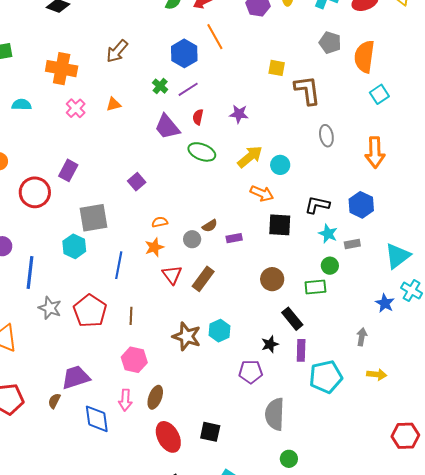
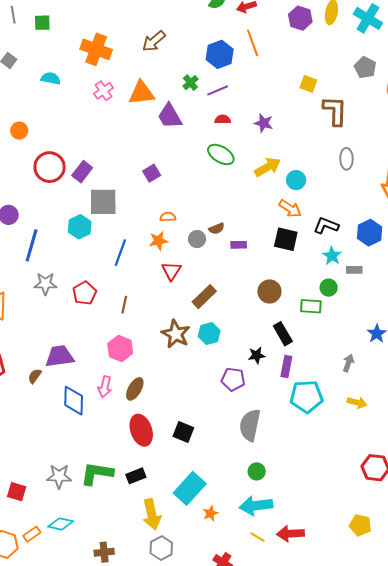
orange triangle: (114, 104) -> (142, 93), size x1.8
red semicircle: (198, 117) -> (223, 119), turned 70
purple trapezoid: (167, 127) -> (170, 116), moved
purple rectangle: (68, 170) -> (82, 172), moved
orange arrow: (262, 193) -> (290, 209), moved
brown rectangle: (203, 279) -> (204, 297), moved
gray star: (50, 308) -> (45, 284), turned -30
red pentagon: (90, 311) -> (85, 293), size x0.7

